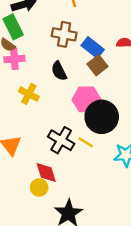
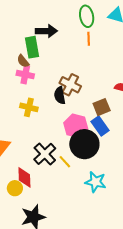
brown cross: (64, 34) -> (70, 85), moved
blue rectangle: (93, 48) -> (100, 126), moved
brown square: (98, 65) -> (102, 107), moved
yellow cross: (29, 94) -> (29, 107), turned -30

